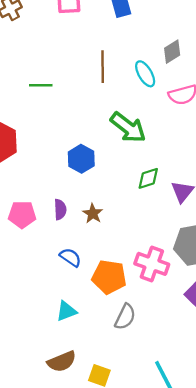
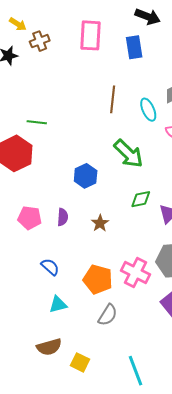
green line: (41, 85) -> (37, 122), moved
brown star: (93, 214) -> (100, 223), moved
blue semicircle: (70, 257) -> (50, 267), moved

